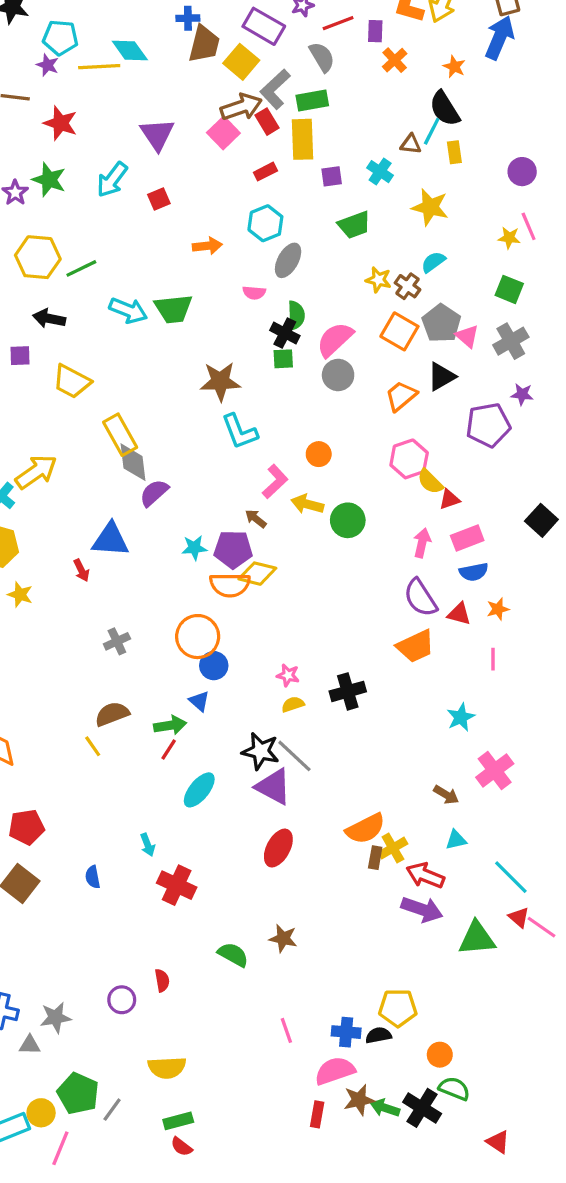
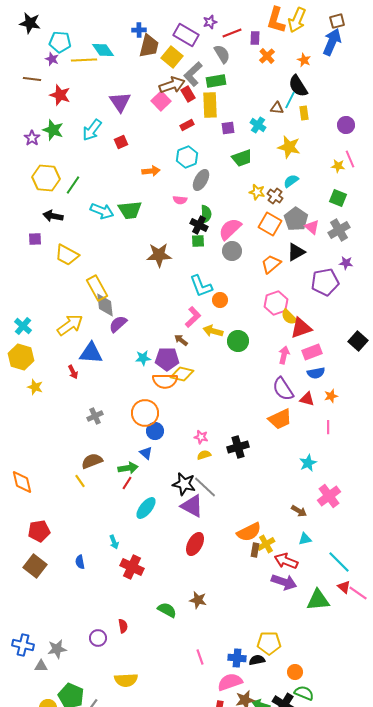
green line: (81, 268) -> (73, 185), turned -30
cyan L-shape: (240, 431) -> (201, 286), moved
yellow arrow: (36, 472) -> (70, 325), moved
red triangle: (449, 499) -> (301, 328), size x1.6

